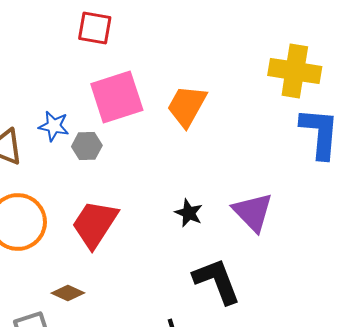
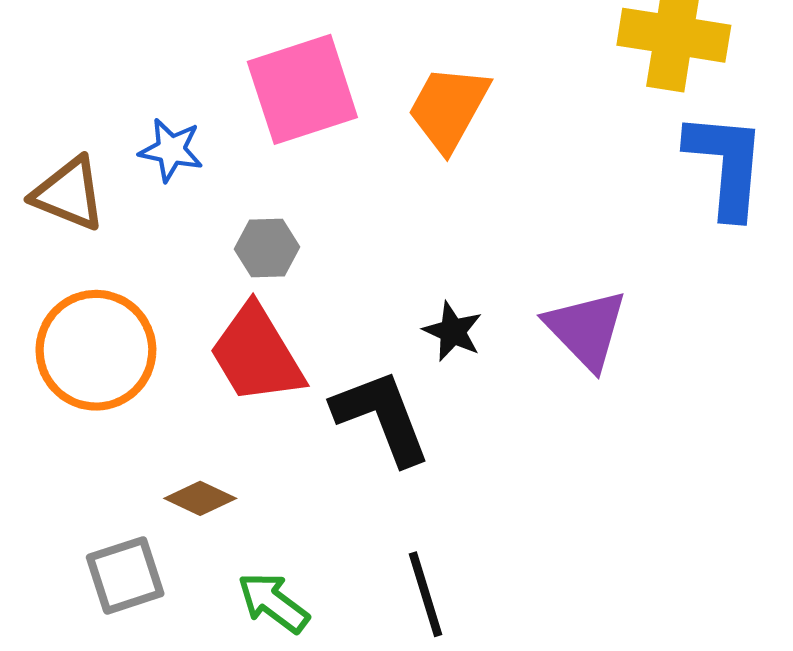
gray hexagon: (87, 146) -> (267, 248), moved
red trapezoid: (95, 224) -> (257, 354), turned -64
black L-shape: (217, 281) -> (382, 417), moved

